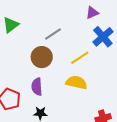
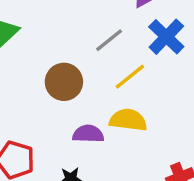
gray line: (53, 34) -> (109, 40), moved
purple semicircle: (37, 87) -> (88, 134), moved, turned 102

